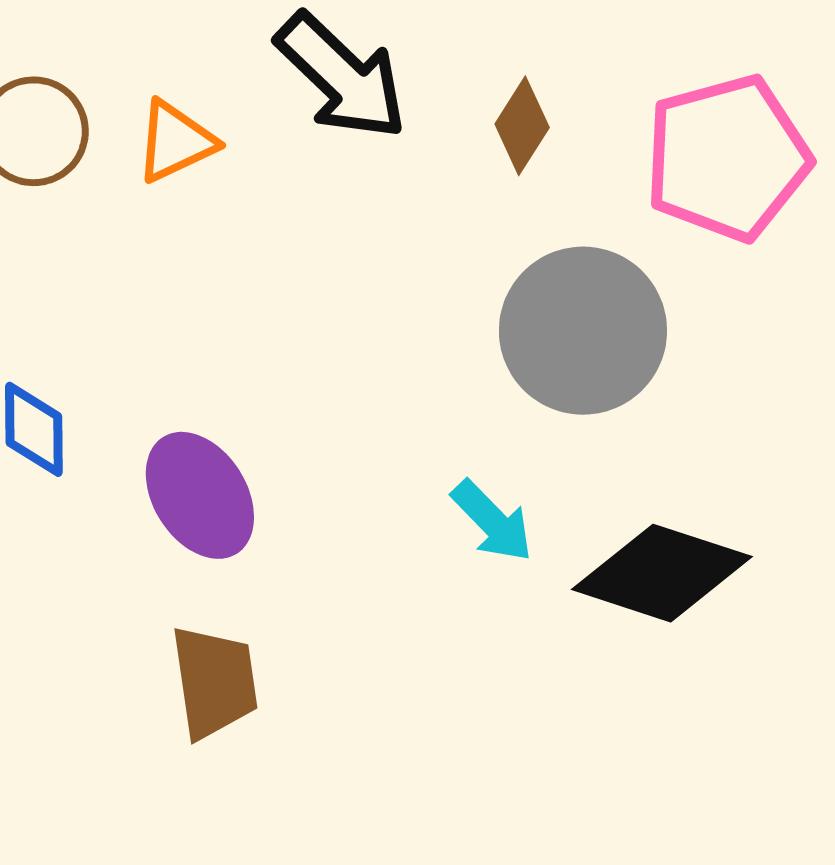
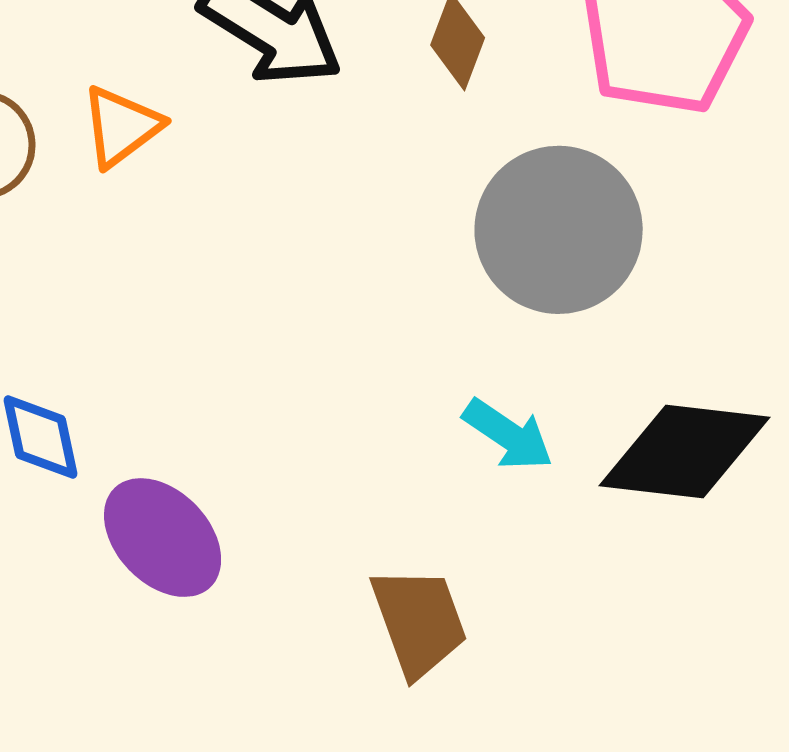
purple ellipse: (200, 495) -> (163, 538), moved
brown trapezoid: (214, 682) -> (419, 622), moved

